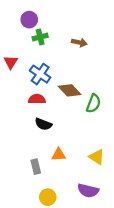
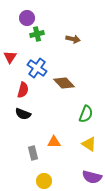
red semicircle: (37, 99) -> (23, 90), moved, turned 105
green semicircle: (93, 103) -> (86, 114), moved
black semicircle: (43, 124) -> (23, 114), moved
purple semicircle: (88, 191) -> (92, 177), moved

